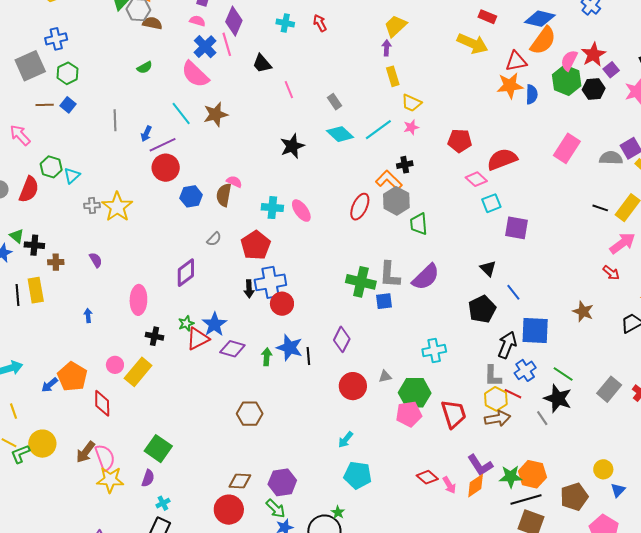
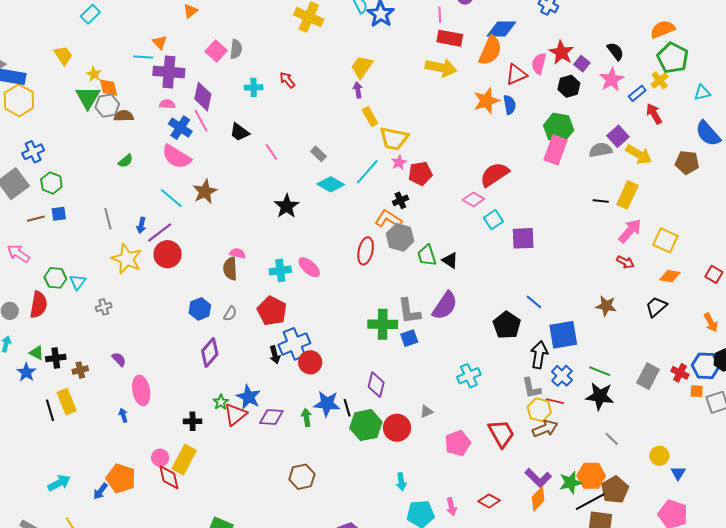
red rectangle: (487, 17) -> (450, 38), size x1.4
orange semicircle: (543, 41) -> (490, 51), moved
red triangle: (516, 61) -> (516, 74), moved
green hexagon: (567, 80) -> (559, 128), moved
yellow trapezoid: (411, 103) -> (394, 139), size x1.4
blue square: (68, 105) -> (59, 214), turned -35
red pentagon: (460, 141) -> (420, 174), moved
blue hexagon: (191, 196) -> (200, 309), moved
yellow star: (117, 207) -> (127, 259), moved
black triangle: (488, 269) -> (450, 260), moved
pink ellipse: (138, 300) -> (141, 390), moved
green hexagon: (415, 393) -> (366, 425), moved
red diamond: (102, 403) -> (169, 477), moved
gray line: (542, 418) -> (612, 439), moved
cyan arrow: (346, 440) -> (401, 482), turned -36
pink arrow: (449, 485) -> (451, 507), moved, turned 30
brown pentagon: (574, 497) -> (615, 490), moved

